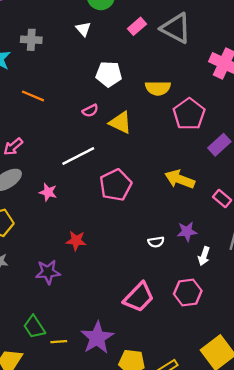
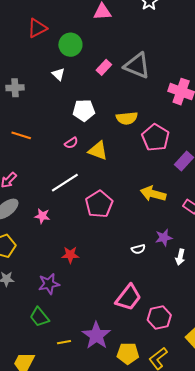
pink hexagon: (188, 292) -> (159, 318), moved
green trapezoid: (34, 327) -> (39, 317), moved

